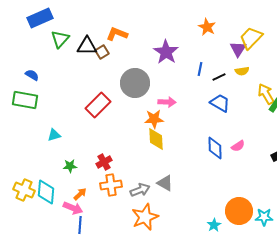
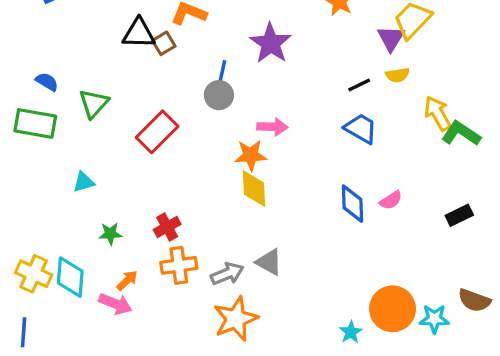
green triangle: (60, 39) -> (94, 103), moved
blue line: (200, 69) -> (222, 72), moved
gray circle: (135, 83) -> (219, 95), size x0.6
blue line: (80, 225) -> (24, 332), moved

